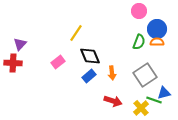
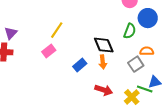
yellow line: (76, 33) -> (57, 30), moved
orange semicircle: (157, 42) -> (147, 51), moved
black diamond: (90, 56) -> (104, 45), moved
gray square: (145, 75) -> (136, 64), size x0.7

